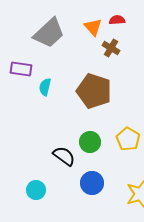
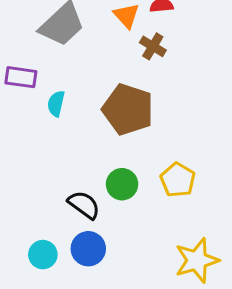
blue circle: (92, 183) -> (88, 249), moved

